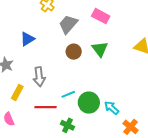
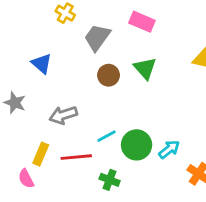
blue triangle: (27, 39) -> (42, 64), turned -42
gray arrow: (39, 77) -> (63, 115), turned 84
yellow rectangle: (17, 92) -> (41, 154), moved
cyan arrow: (112, 108) -> (169, 149), turned 105

